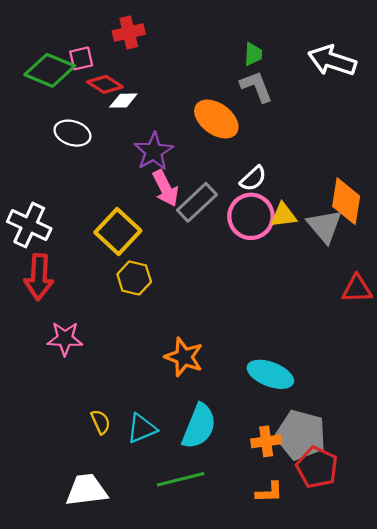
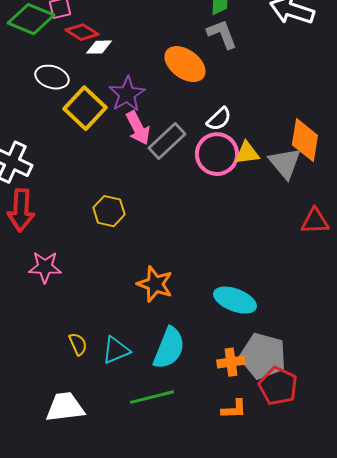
yellow square: (118, 232) -> (85, 108), moved

